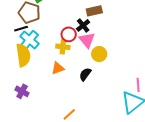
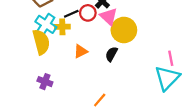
black line: (21, 29) -> (71, 14), moved
yellow cross: (63, 47) -> (62, 27), moved
yellow circle: (99, 54) -> (124, 30), size x1.5

